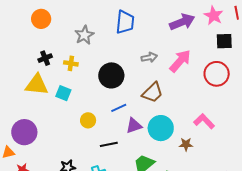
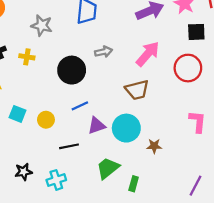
gray star: (84, 35) -> (42, 25), turned -30
gray arrow: (149, 57) -> (104, 52), moved
cyan square: (63, 93) -> (17, 114), moved
brown trapezoid: (153, 93) -> (137, 90), moved, turned 30
pink L-shape: (204, 121) -> (197, 122), moved, turned 50

